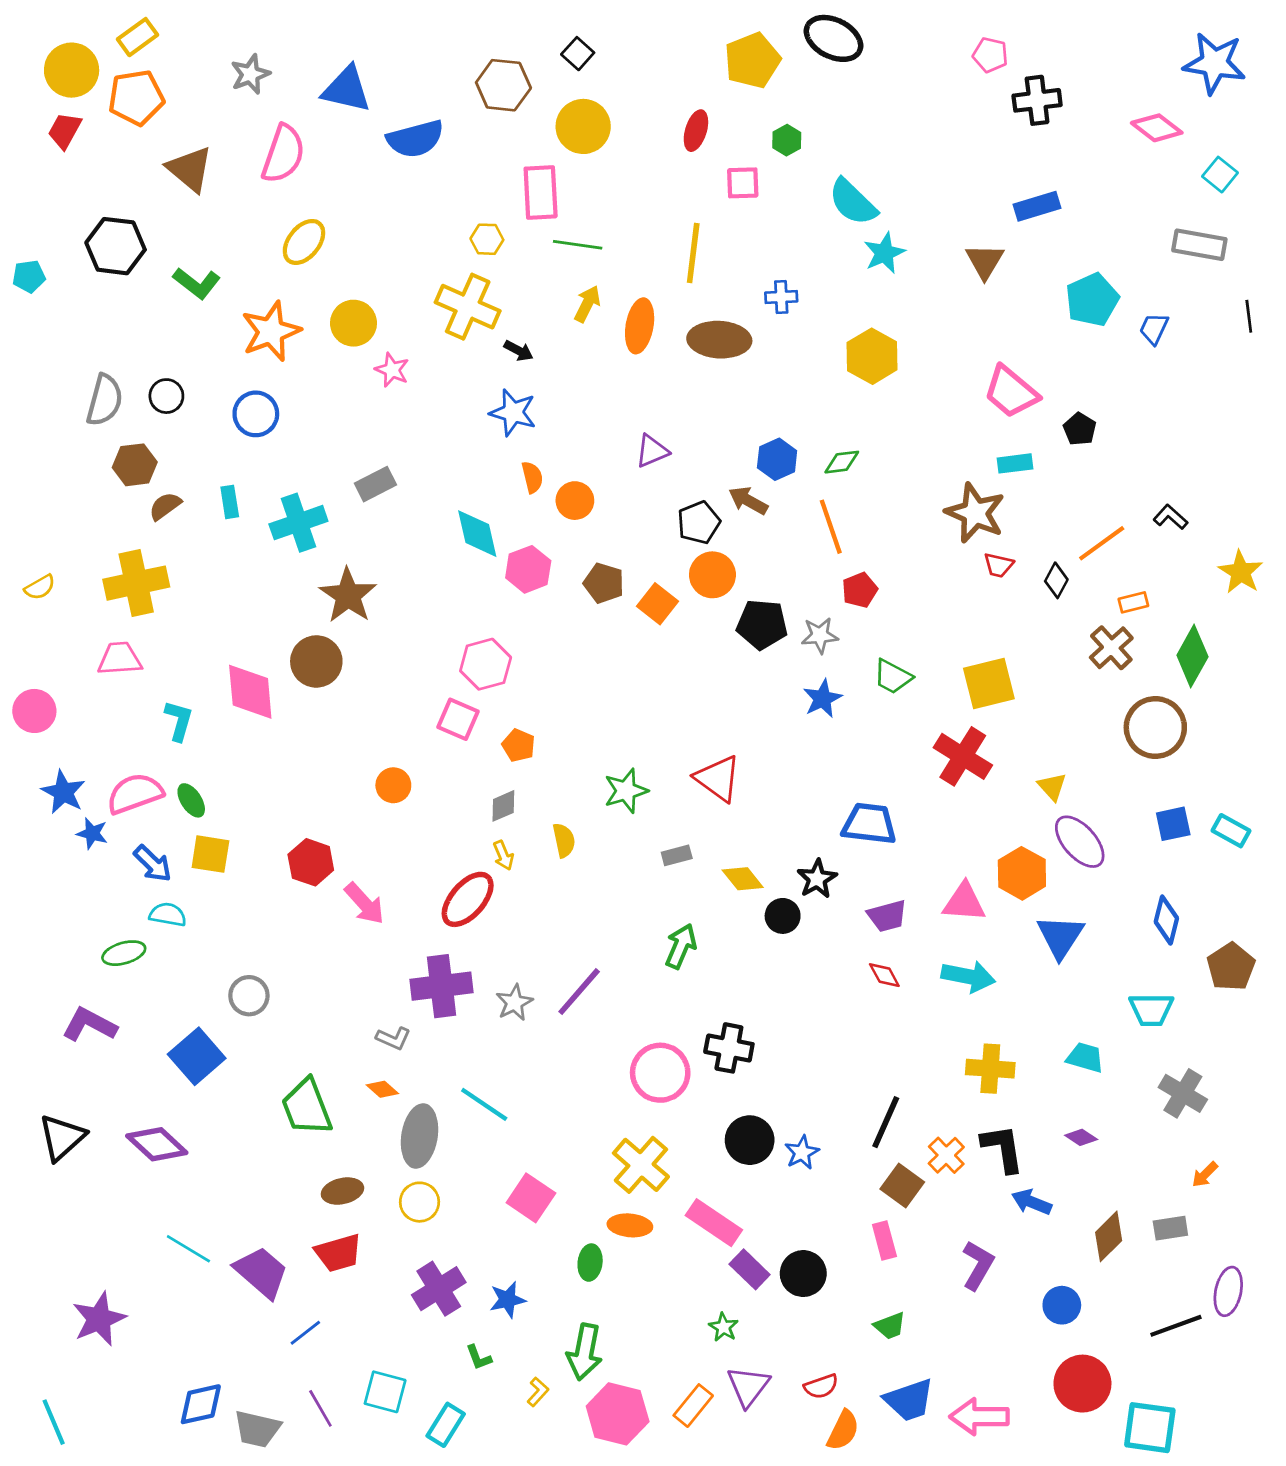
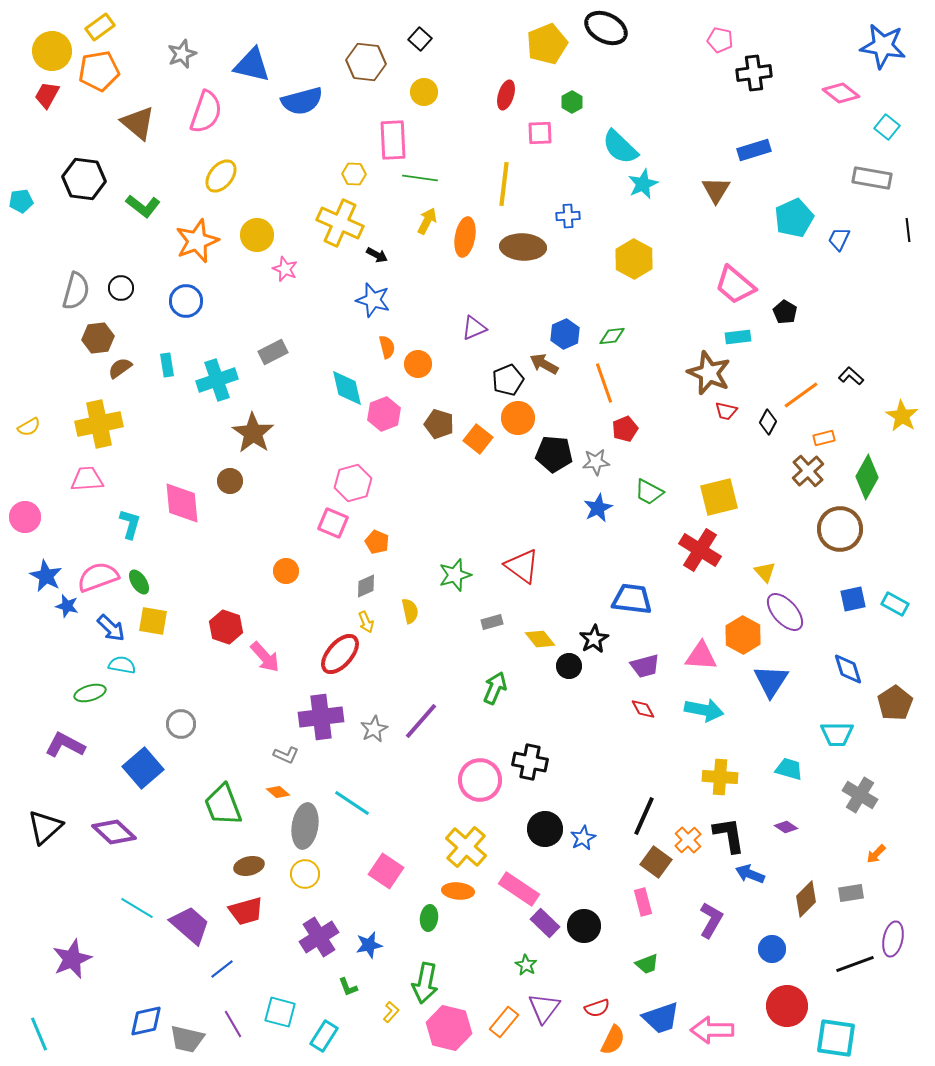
yellow circle: (583, 126) -> (424, 92), size x0.7
brown circle: (316, 661) -> (230, 481), size x0.7
blue diamond: (1166, 920) -> (848, 669), turned -32

